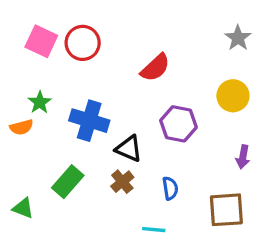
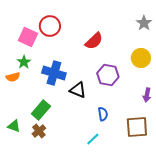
pink square: (41, 41) -> (28, 37), moved
brown cross: (122, 182) -> (39, 131), moved
cyan line: (154, 230) -> (93, 139), turned -48

